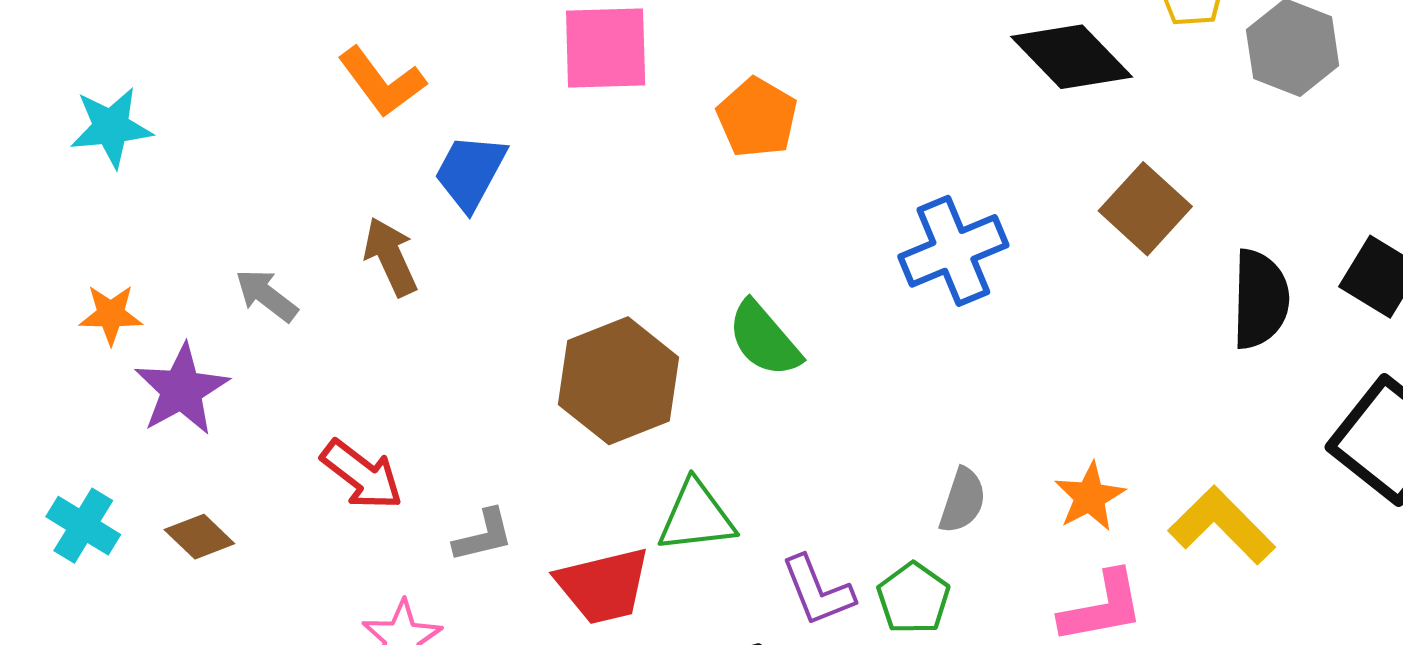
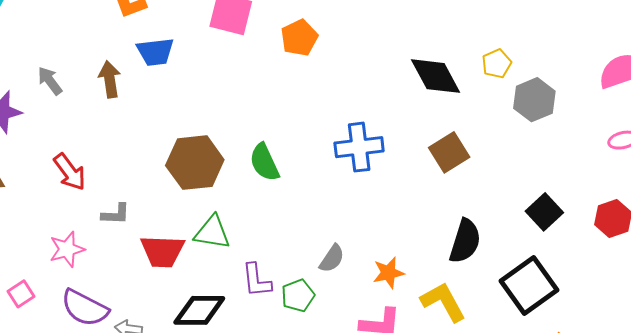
orange pentagon: (757, 118) -> (299, 38), moved
blue trapezoid: (470, 172) -> (155, 52), turned -141
black semicircle: (1260, 299) -> (465, 241), moved

